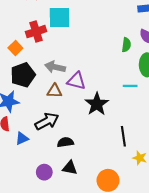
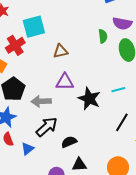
gray arrow: (55, 67) -> (41, 101), moved
cyan line: (130, 86) -> (118, 90), moved
brown triangle: (54, 91) -> (60, 51), moved
black line: (123, 136) -> (122, 122), turned 54

